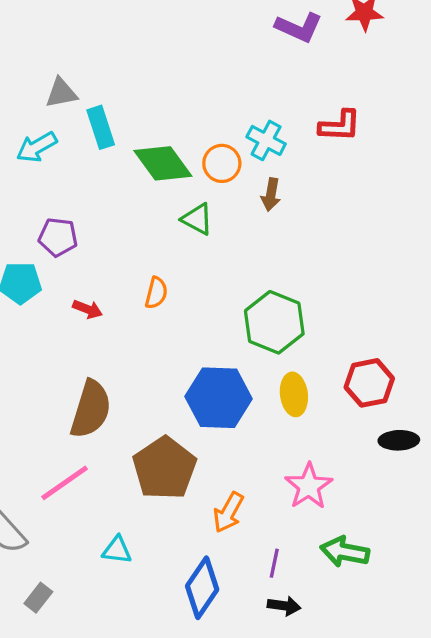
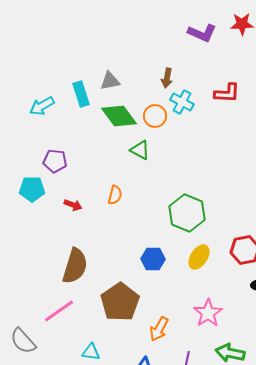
gray triangle: (61, 93) -> (110, 81), moved
brown arrow: (271, 195) -> (167, 78), moved
yellow ellipse: (294, 394) -> (199, 257), turned 40
blue hexagon: (219, 398) -> (153, 259), size x0.6

